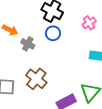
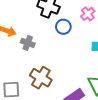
blue circle: (53, 33) -> (63, 27), moved

